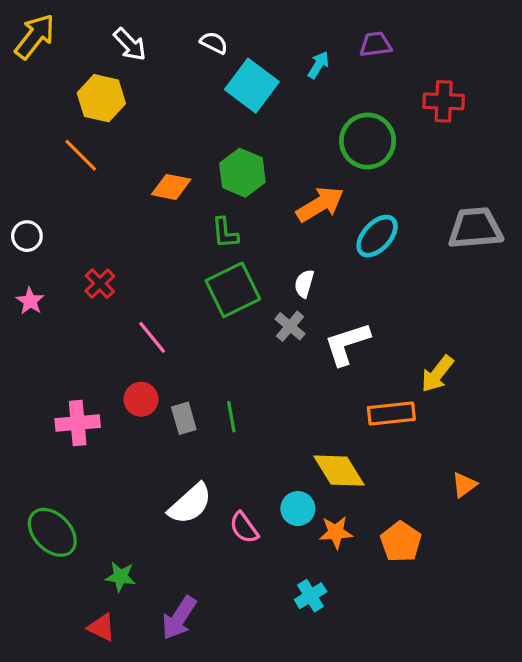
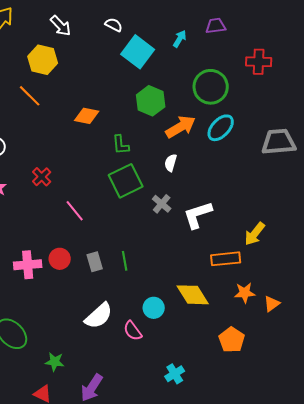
green hexagon: (242, 173) -> (151, 101), moved
cyan ellipse: (377, 236) -> (221, 128), moved
white semicircle: (304, 284) -> (171, 163), moved
red circle: (141, 399) -> (60, 259), moved
cyan circle: (298, 509) -> (154, 308), moved
orange star: (336, 532) -> (245, 293), moved

